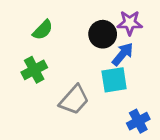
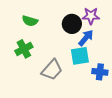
green semicircle: (43, 30) -> (30, 21), turned 63
blue cross: (138, 121) -> (100, 72), moved, turned 35

